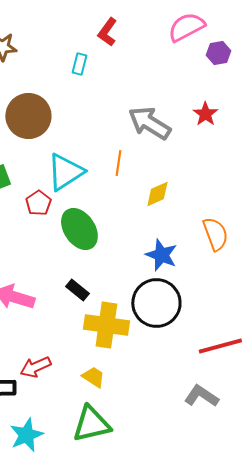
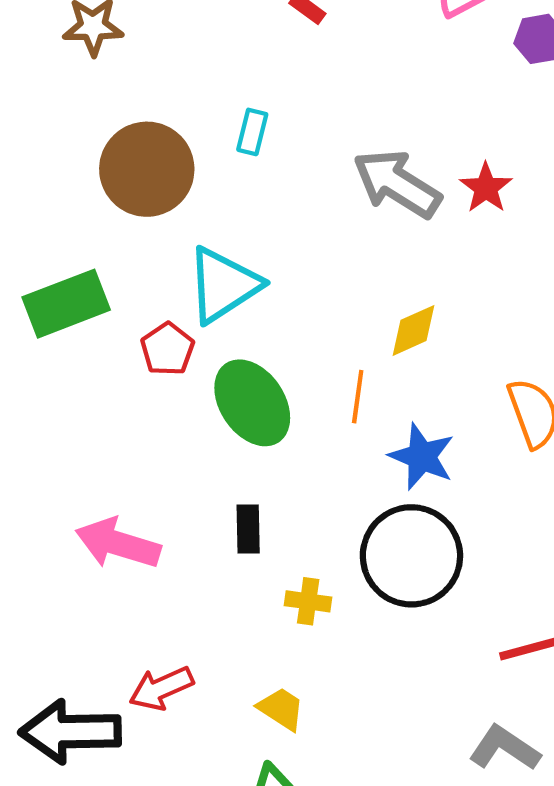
cyan rectangle: (79, 64) -> (252, 132), moved
red star: (205, 114) -> (486, 188), moved
orange line: (118, 163) -> (358, 397), moved
black rectangle: (77, 290) -> (248, 529), turned 50
yellow cross: (106, 325) -> (308, 601), size x0.5

